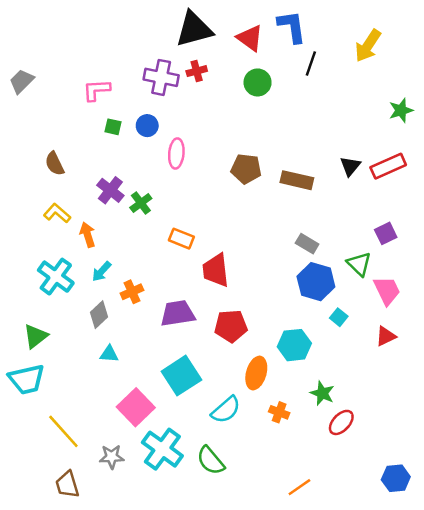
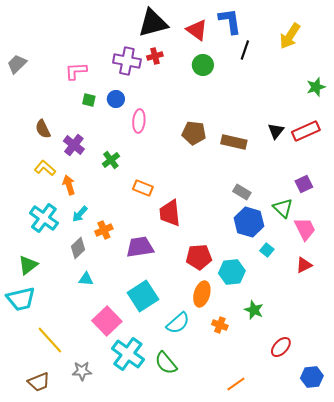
purple cross: (110, 190) -> (74, 145), moved
red pentagon: (231, 326) -> (199, 257), moved
red ellipse: (341, 422) -> (281, 347), moved
gray star: (112, 457) -> (82, 371), moved
brown trapezoid: (67, 485) -> (39, 382), moved, turned -95

